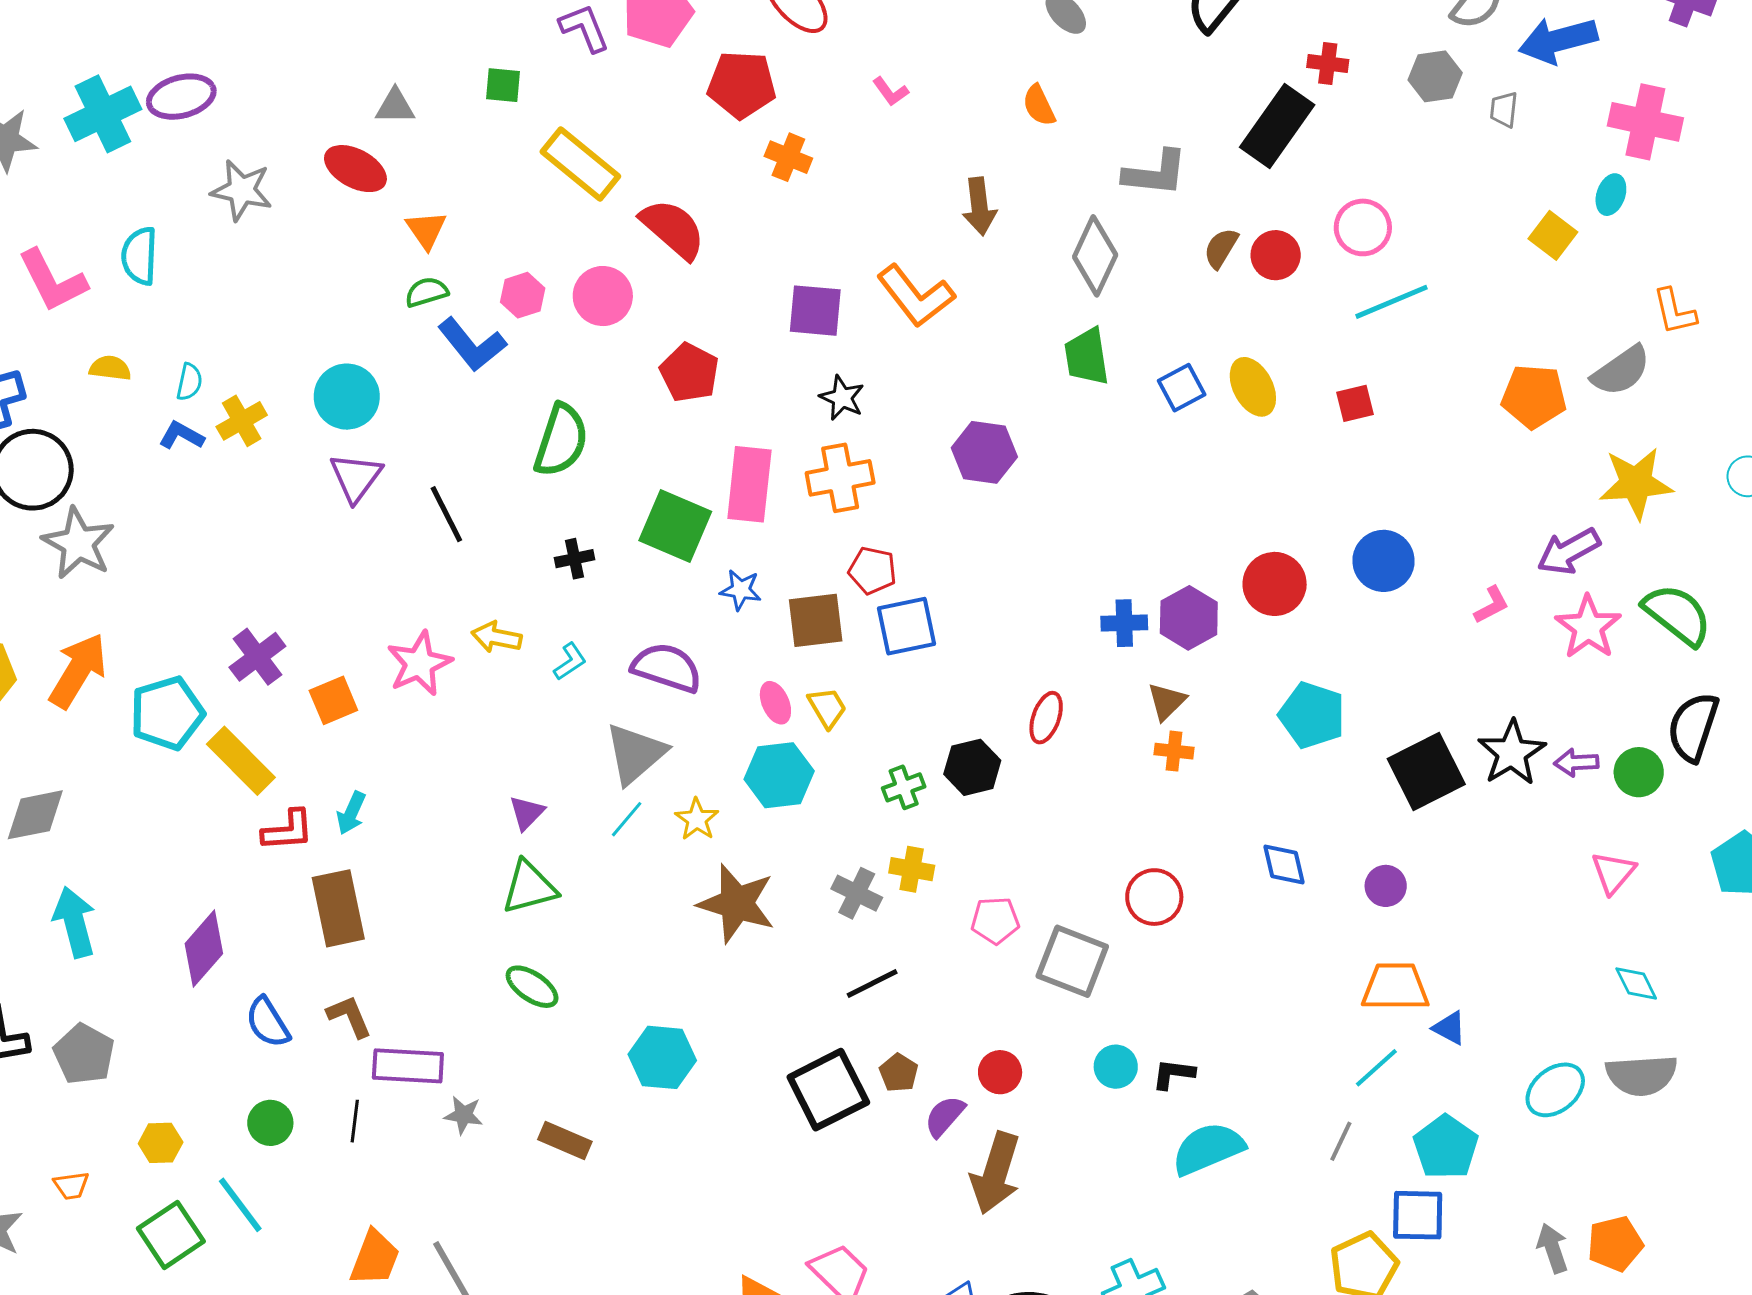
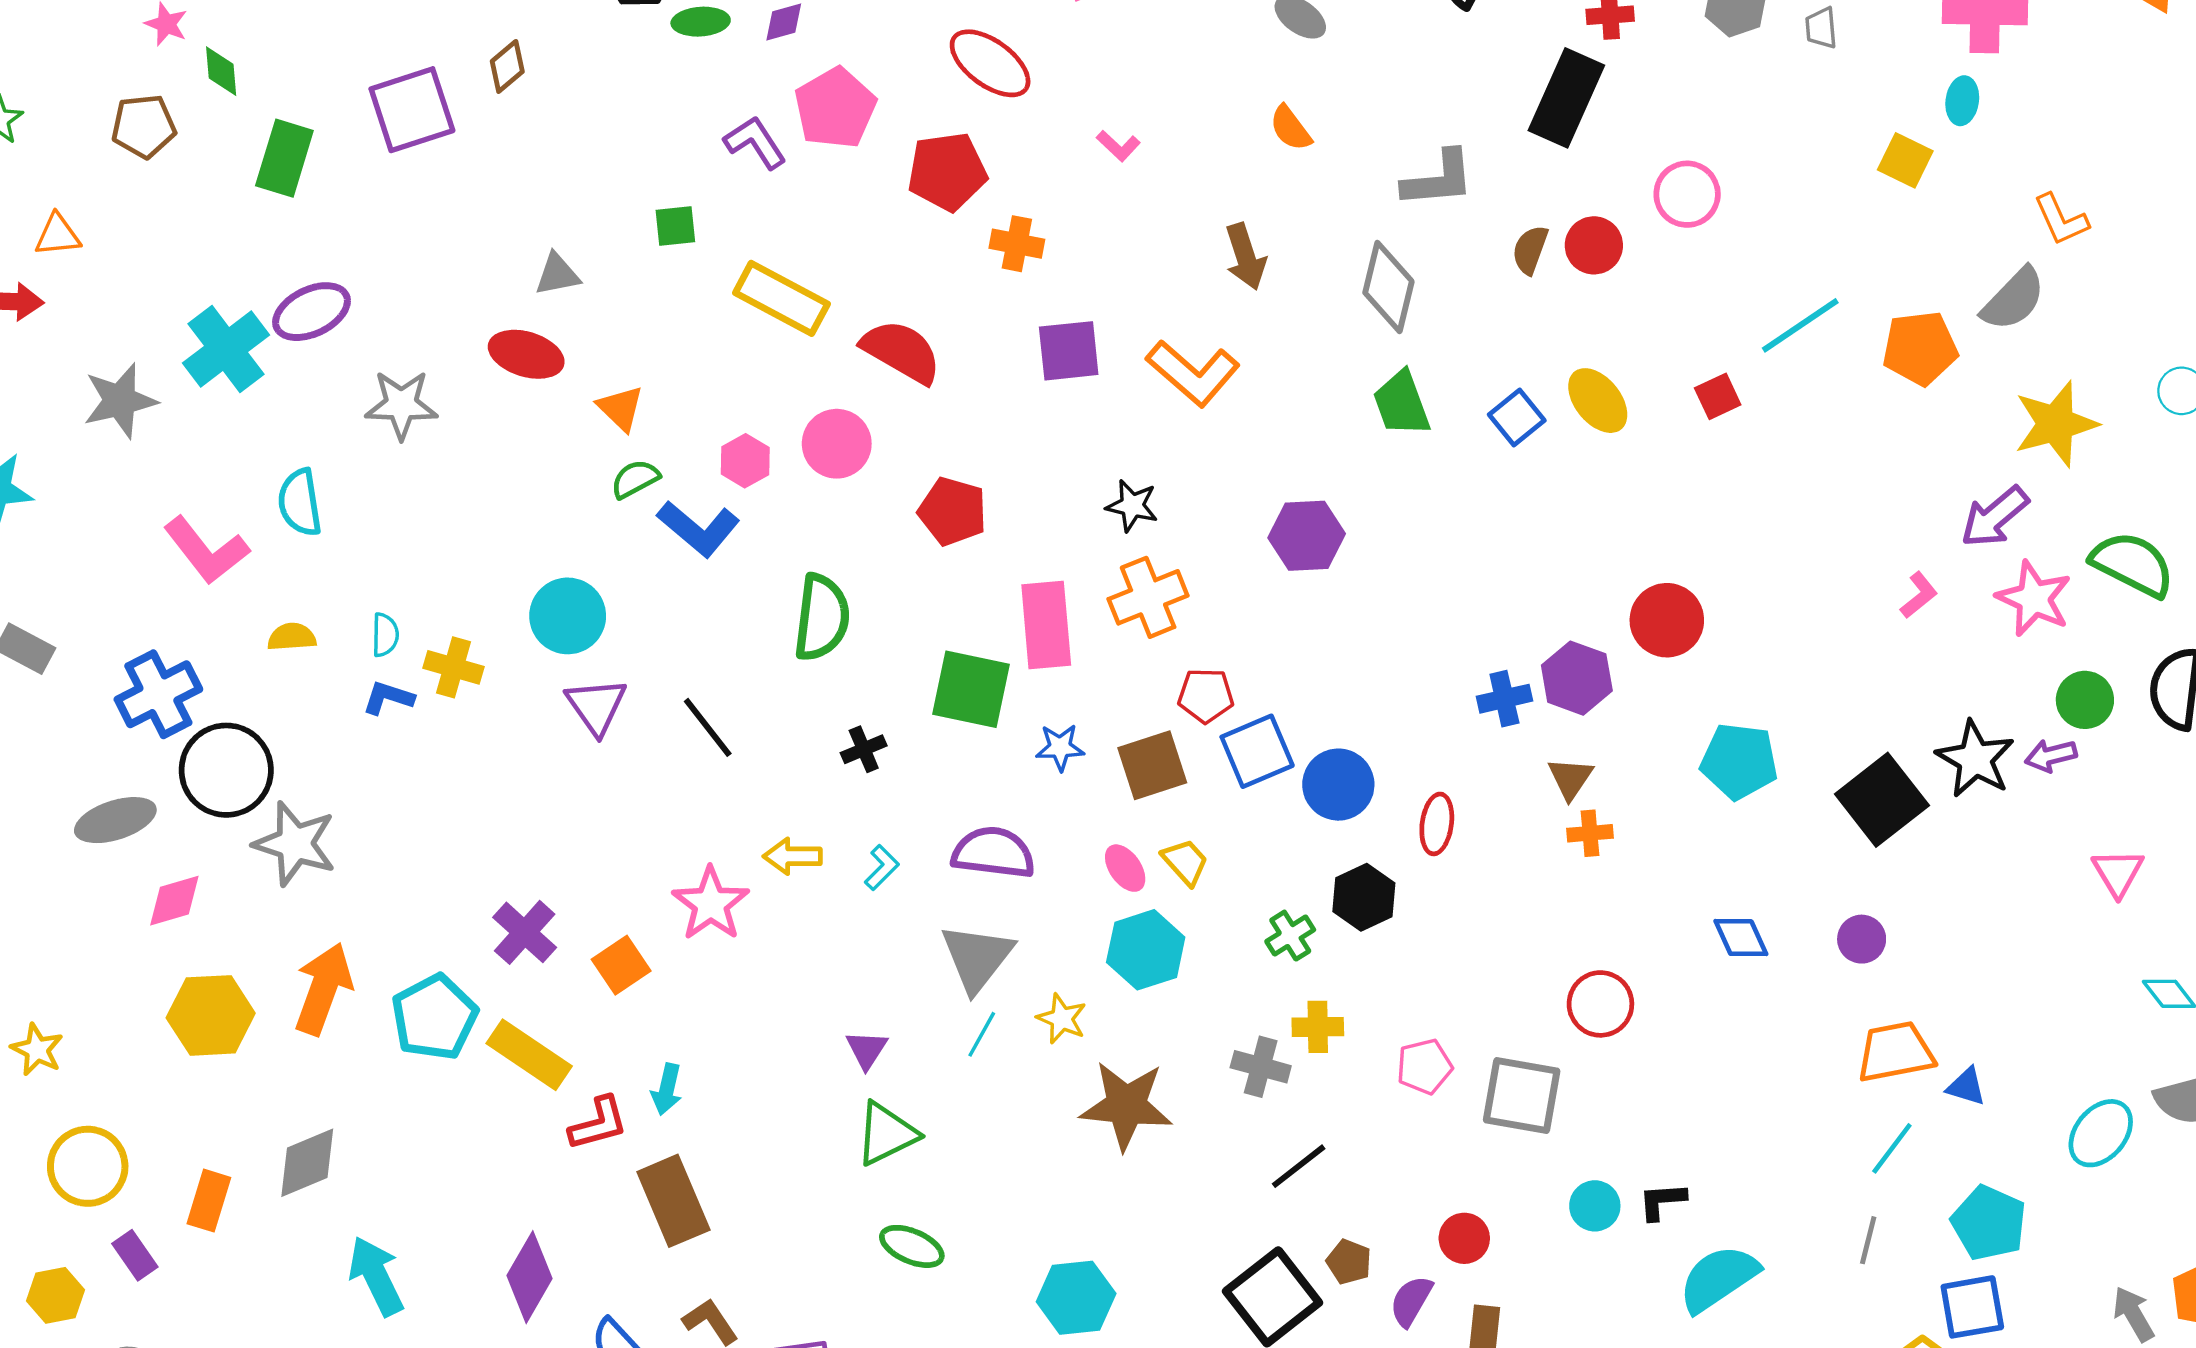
cyan line: (1391, 302) -> (1800, 325), moved
purple square: (815, 311) -> (1069, 351), moved
yellow cross: (242, 421) -> (453, 667), turned -33
blue circle: (1383, 561) -> (1338, 785), moved
green circle: (1639, 772) -> (2085, 700), moved

